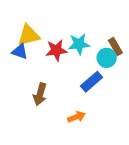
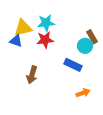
cyan star: (79, 44) -> (46, 23), moved
blue rectangle: (92, 82) -> (73, 65), turned 66
orange arrow: (76, 117) -> (83, 93), moved

